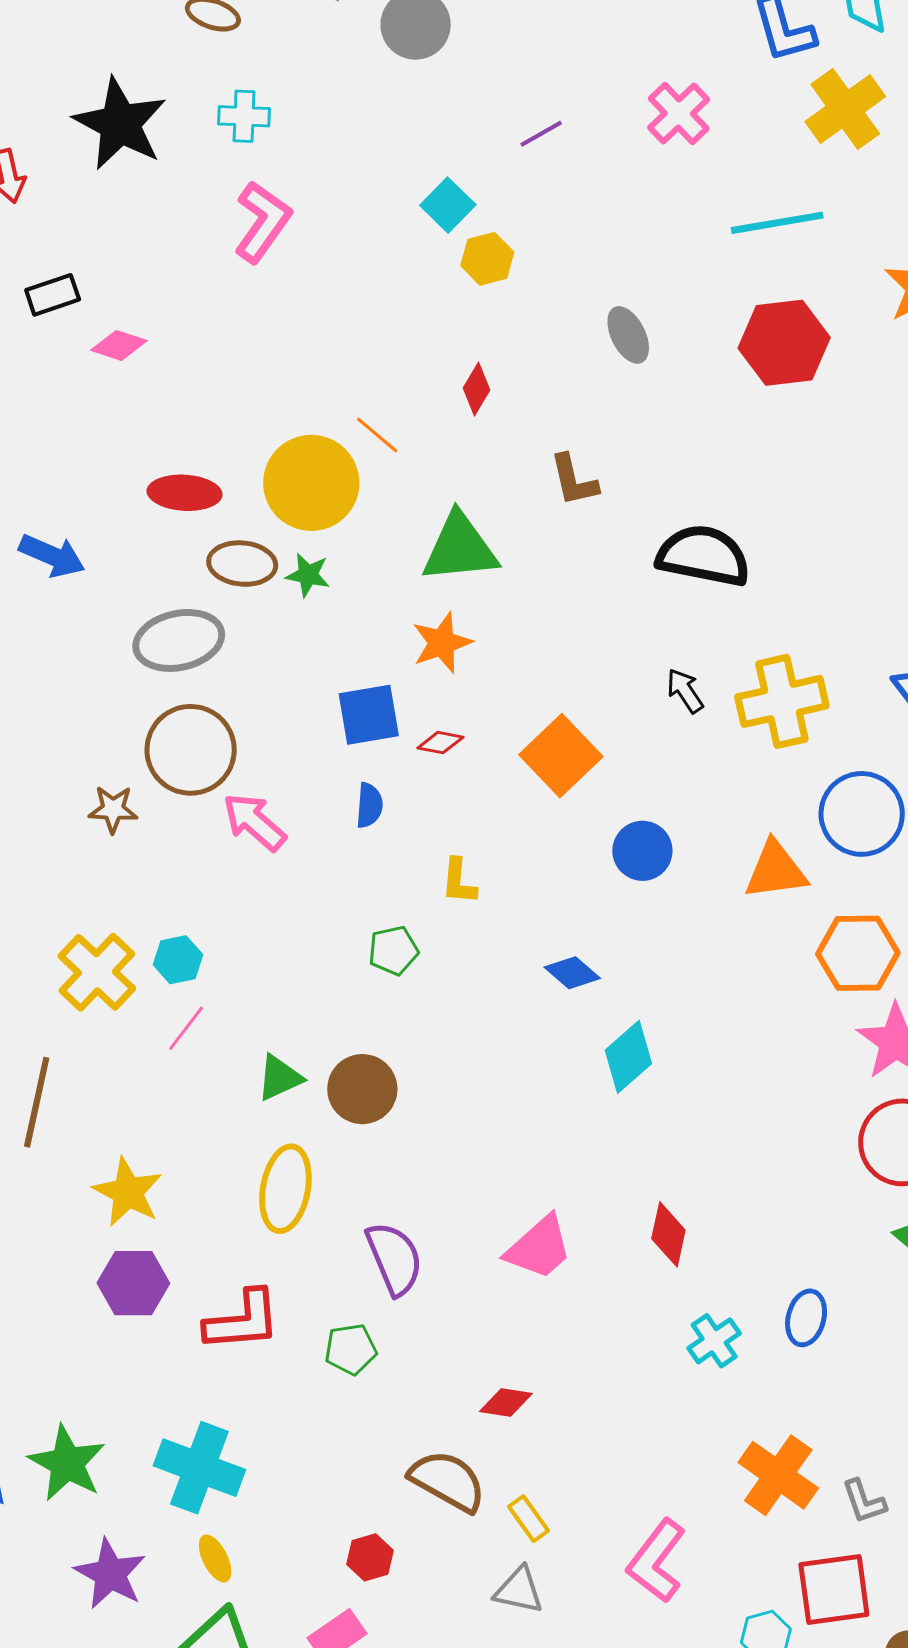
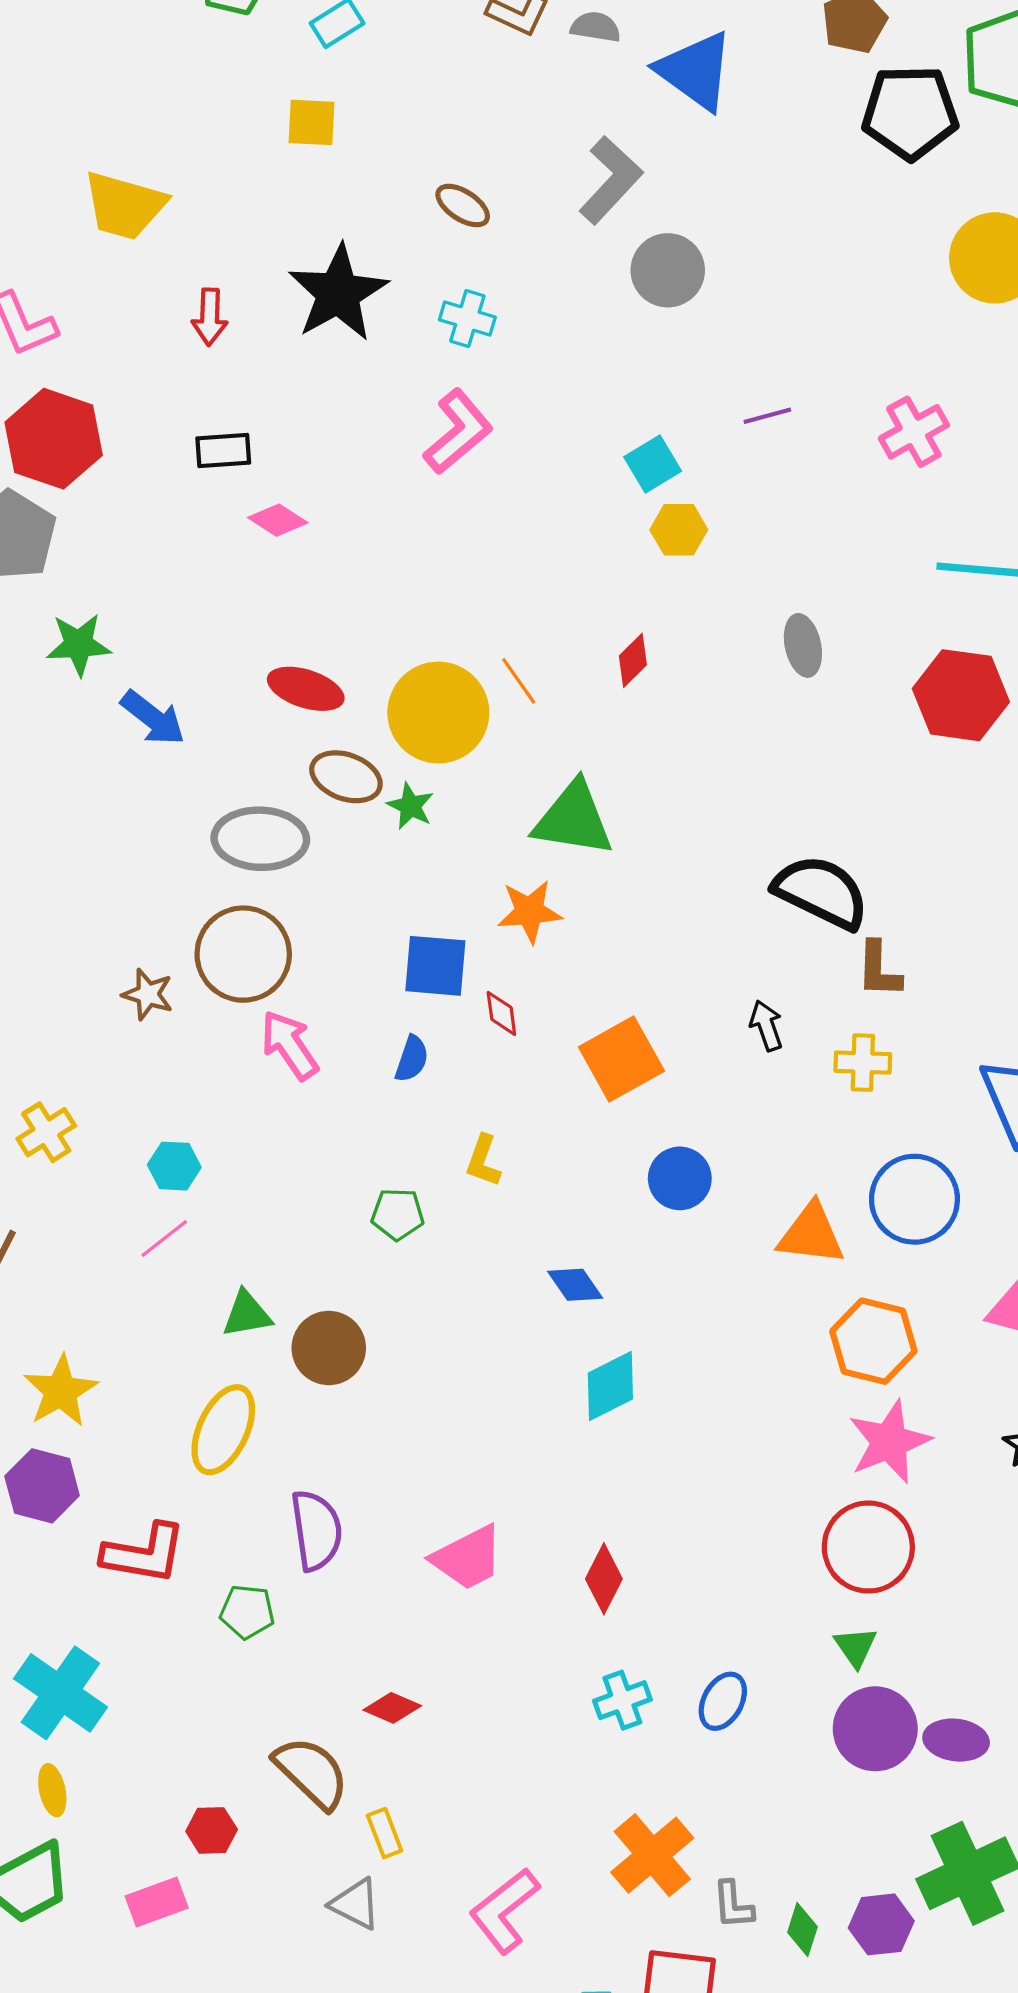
brown L-shape: (574, 480) -> (879, 970), moved
yellow cross: (782, 701) -> (863, 1063), size x0.6
red diamond: (440, 743) -> (501, 1013), turned 57
yellow cross: (97, 972) -> (46, 1132), moved, size x0.7

